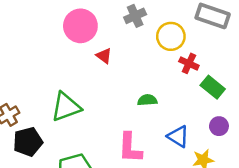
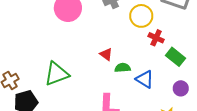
red triangle: (104, 56) -> (106, 54), moved
blue triangle: (178, 136) -> (145, 79), moved

